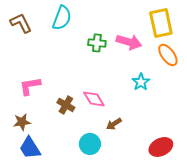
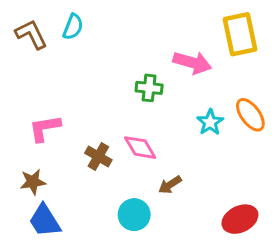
cyan semicircle: (62, 18) -> (73, 27), moved, size x0.7
green cross: (97, 43) -> (149, 88), moved
orange ellipse: (168, 55) -> (250, 115), moved

